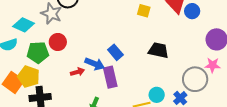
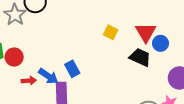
red circle: (58, 42) -> (14, 57), moved
black trapezoid: (158, 50) -> (140, 57), moved

